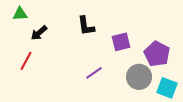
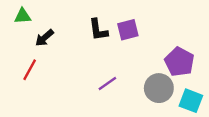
purple square: (121, 42) -> (128, 30), moved

